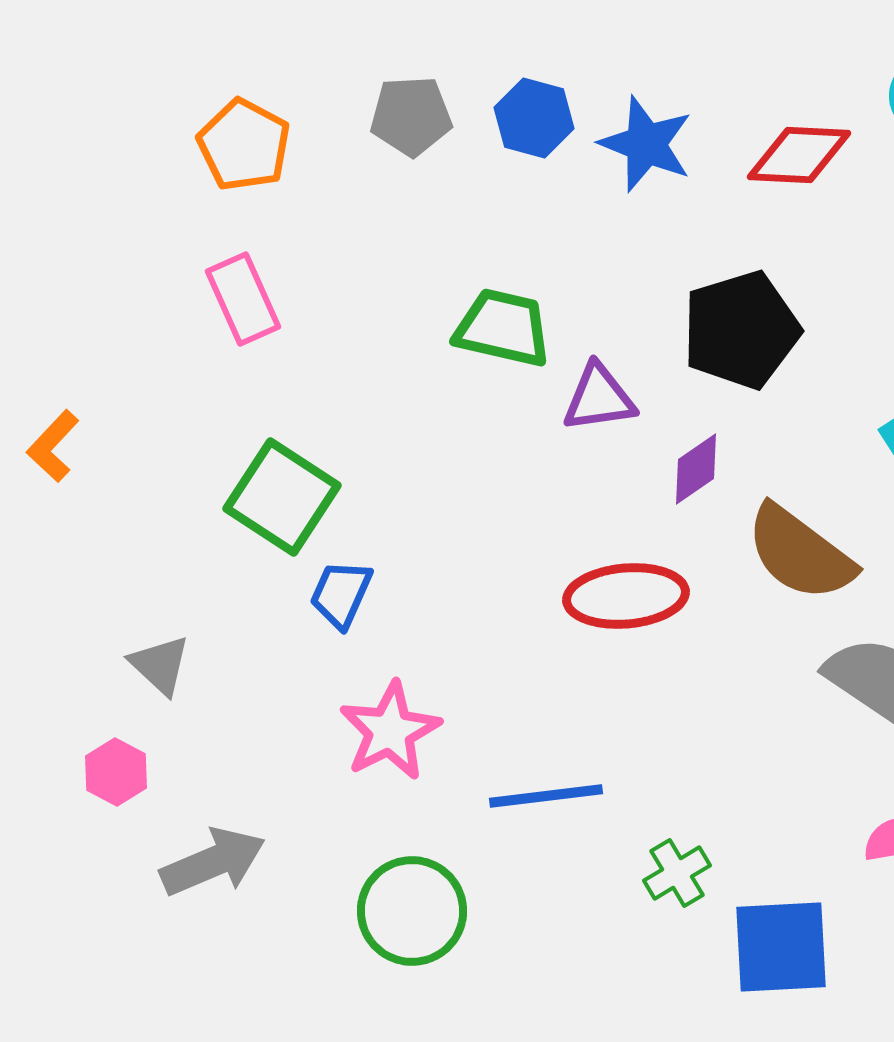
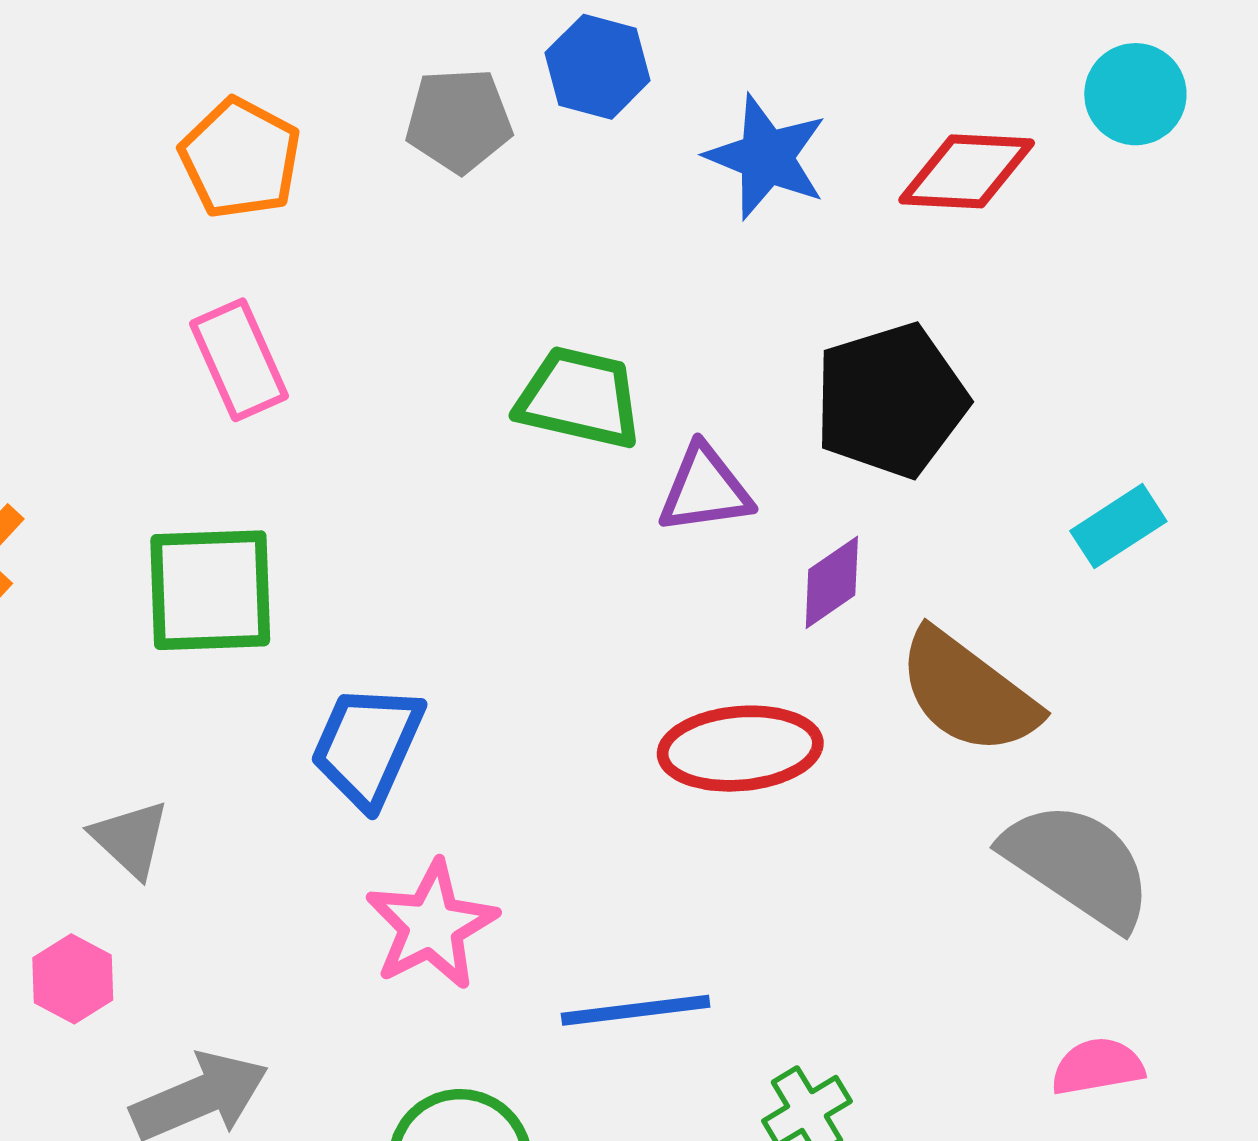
blue hexagon: (534, 118) -> (598, 67), moved
green square: (282, 497) -> (210, 590), moved, turned -35
blue trapezoid: (341, 594) -> (367, 746), size x1.4

